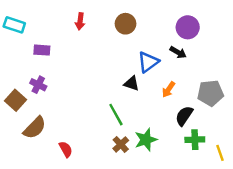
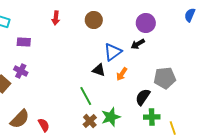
black arrow: (178, 52) -> (138, 44), turned 120
orange arrow: (169, 89) -> (122, 74), moved
brown semicircle: (35, 128) -> (20, 119), moved

